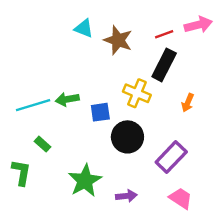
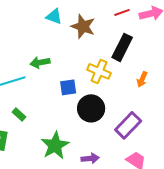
red line: (164, 34) -> (122, 12), moved
green arrow: (67, 99) -> (40, 62), moved

